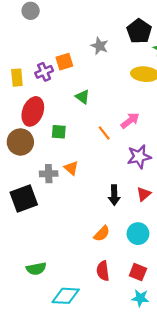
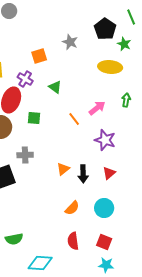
purple cross: (44, 72) -> (25, 79), moved, turned -35
purple star: (139, 157) -> (105, 140), turned 30
orange triangle: (71, 168) -> (63, 169), moved, turned 40

